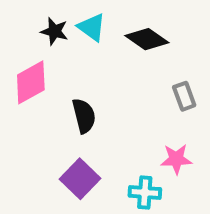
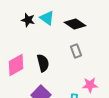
pink diamond: (31, 82) -> (16, 65), moved
gray rectangle: (184, 96) -> (76, 51), moved

